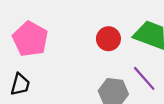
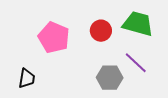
pink pentagon: (30, 39) -> (54, 37), moved

